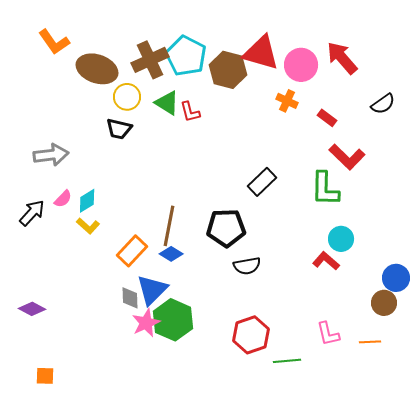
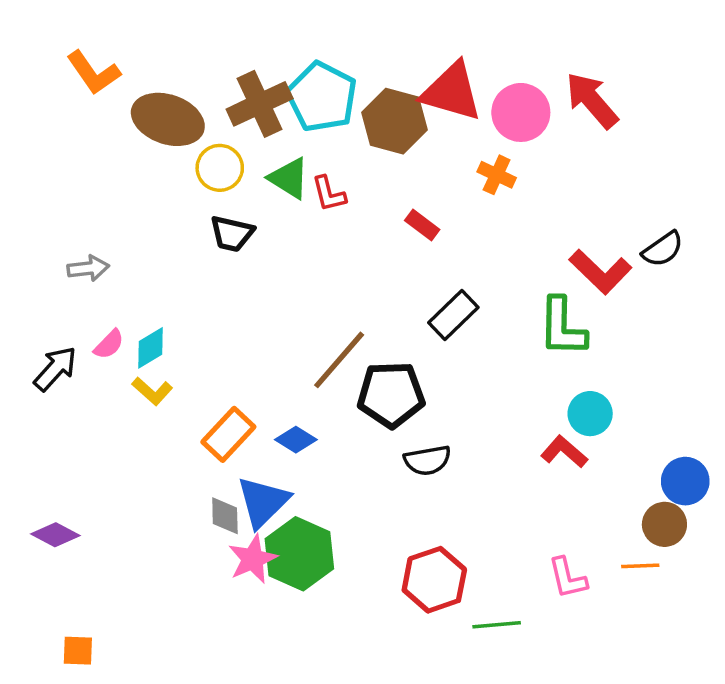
black semicircle: (383, 104) -> (663, 249), moved
red rectangle: (327, 118) -> (422, 225), moved
black trapezoid: (119, 129) -> (232, 234), moved
gray arrow: (51, 155) -> (88, 268), size x0.7
brown line: (169, 226) -> (339, 360), moved, turned 30
orange line: (370, 342) -> (640, 566), moved

